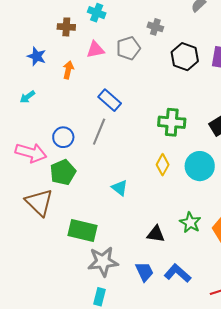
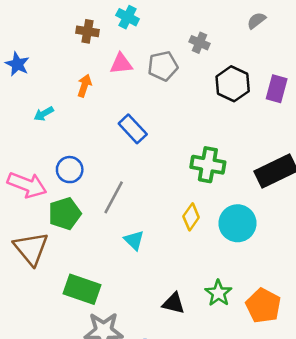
blue star: (37, 56) -> (17, 64), moved
cyan arrow: (27, 97) -> (44, 114), moved
gray line: (99, 132) -> (114, 197), moved

